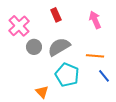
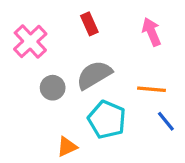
gray circle: (34, 47) -> (53, 88), moved
orange triangle: (42, 92) -> (67, 147), turned 48

